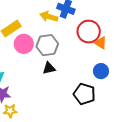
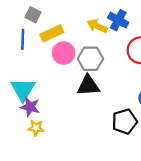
black triangle: (49, 68) -> (88, 86), size x1.5
black pentagon: (84, 94) -> (125, 122), turned 30

